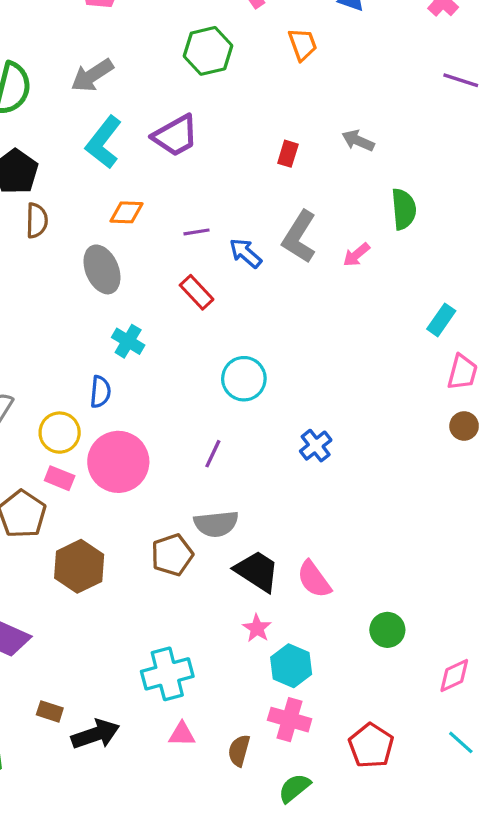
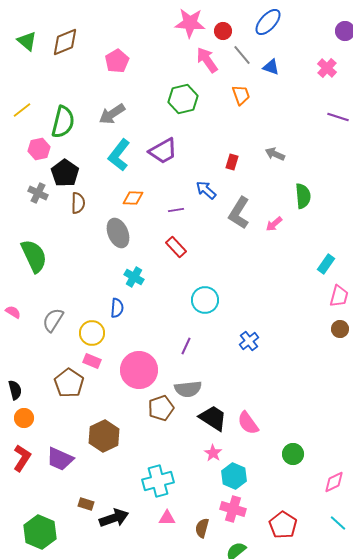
blue arrow: (246, 253) -> (206, 190), moved
pink circle: (118, 462) -> (139, 370), moved
brown hexagon: (79, 566) -> (104, 436), moved

